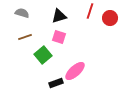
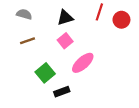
pink square: (59, 37) -> (65, 41), turned 32
green square: (43, 55) -> (45, 73), moved
pink ellipse: (75, 71) -> (83, 63), moved

